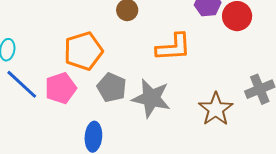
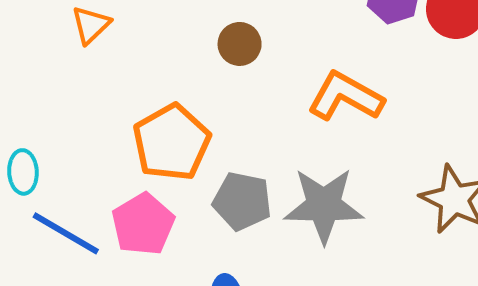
orange L-shape: (174, 47) -> (346, 97), turned -135

